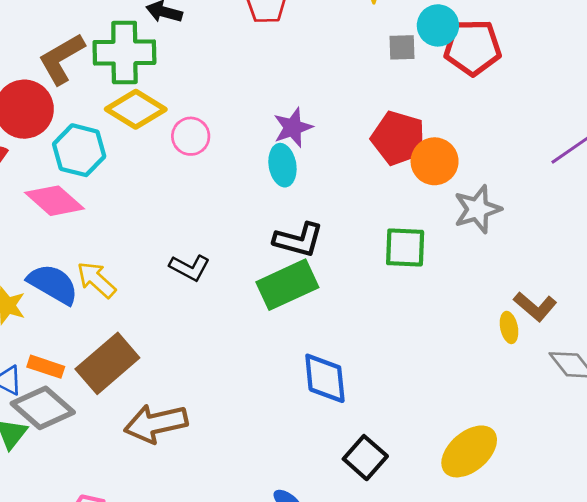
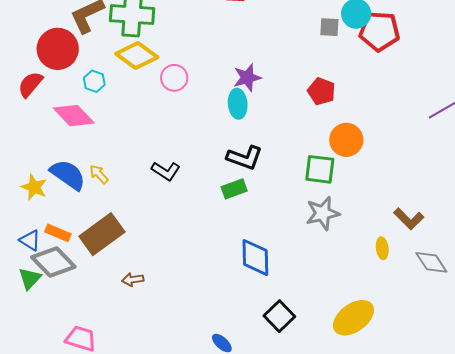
red pentagon: (398, 138) -> (321, 91), size x0.7
cyan hexagon: (79, 150) -> (94, 81), size x0.6
orange circle: (435, 161) -> (346, 140), moved
gray star: (477, 209) -> (323, 213), moved
yellow arrow: (96, 280) -> (99, 174), size x0.7
green rectangle: (287, 285) -> (234, 189), size x0.6
yellow ellipse: (509, 327) -> (382, 248), moved
brown arrow: (156, 423) -> (133, 280), size x0.5

